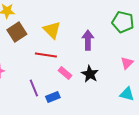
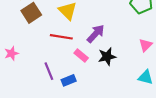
purple arrow: (88, 40) -> (96, 34), moved, turned 42
black star: (90, 74) -> (107, 57), turned 30

